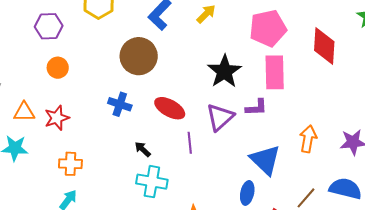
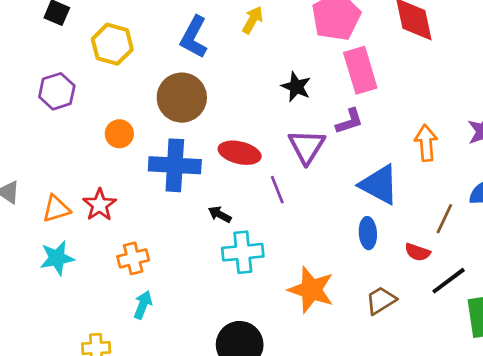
orange circle: (58, 68) -> (119, 134), moved
black star: (224, 71) -> (296, 87), size x0.7
blue cross: (120, 104) -> (175, 165), size x1.6

